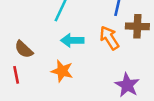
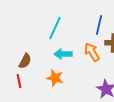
brown semicircle: (24, 49) -> (25, 61), turned -105

